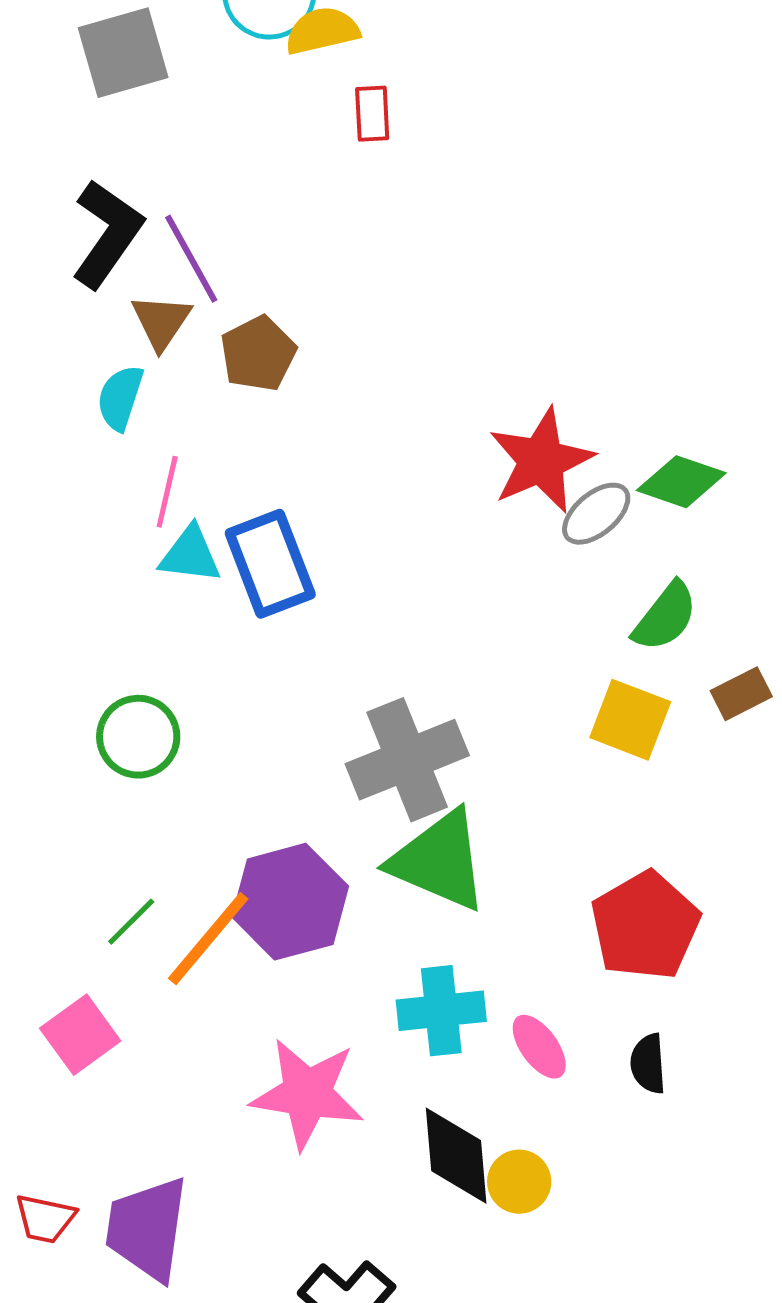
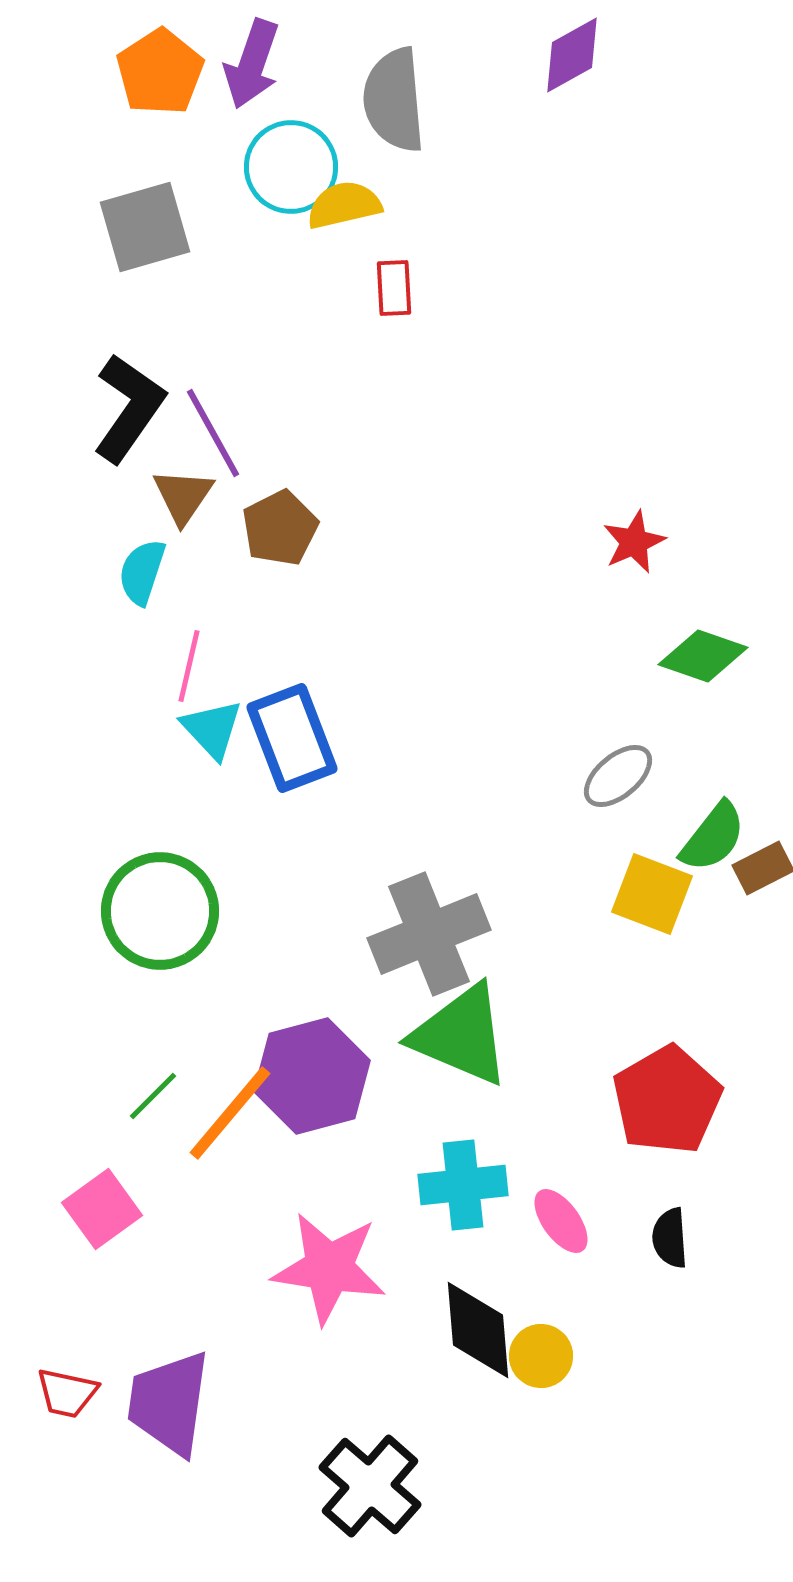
red star: (541, 461) -> (634, 542), moved, size x0.6
gray ellipse: (596, 514) -> (618, 776), moved
cyan triangle: (190, 555) -> (212, 729), turned 40
green semicircle: (665, 617) -> (713, 837), moved
green circle: (138, 737) -> (160, 911), size x1.4

